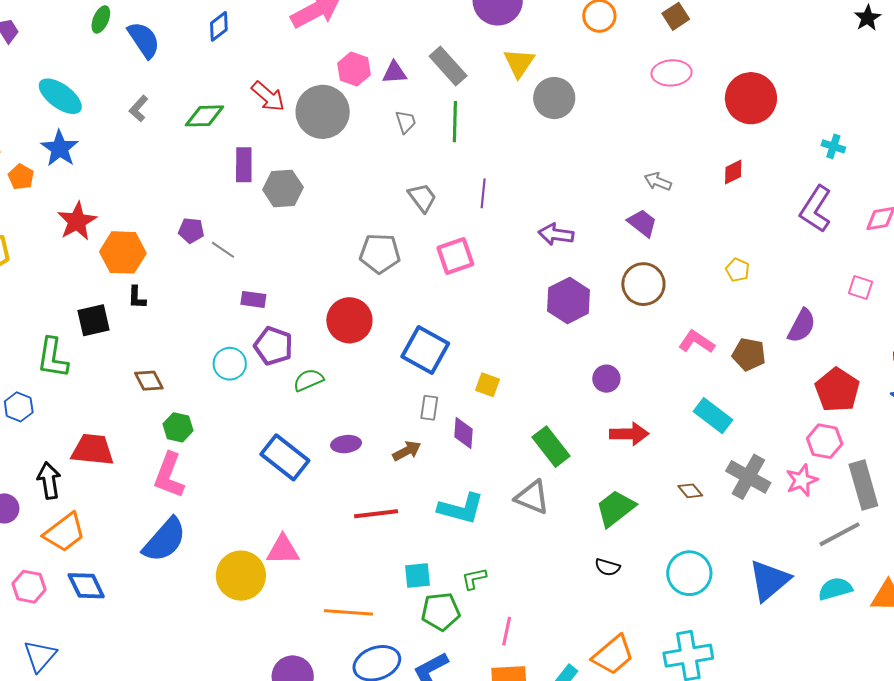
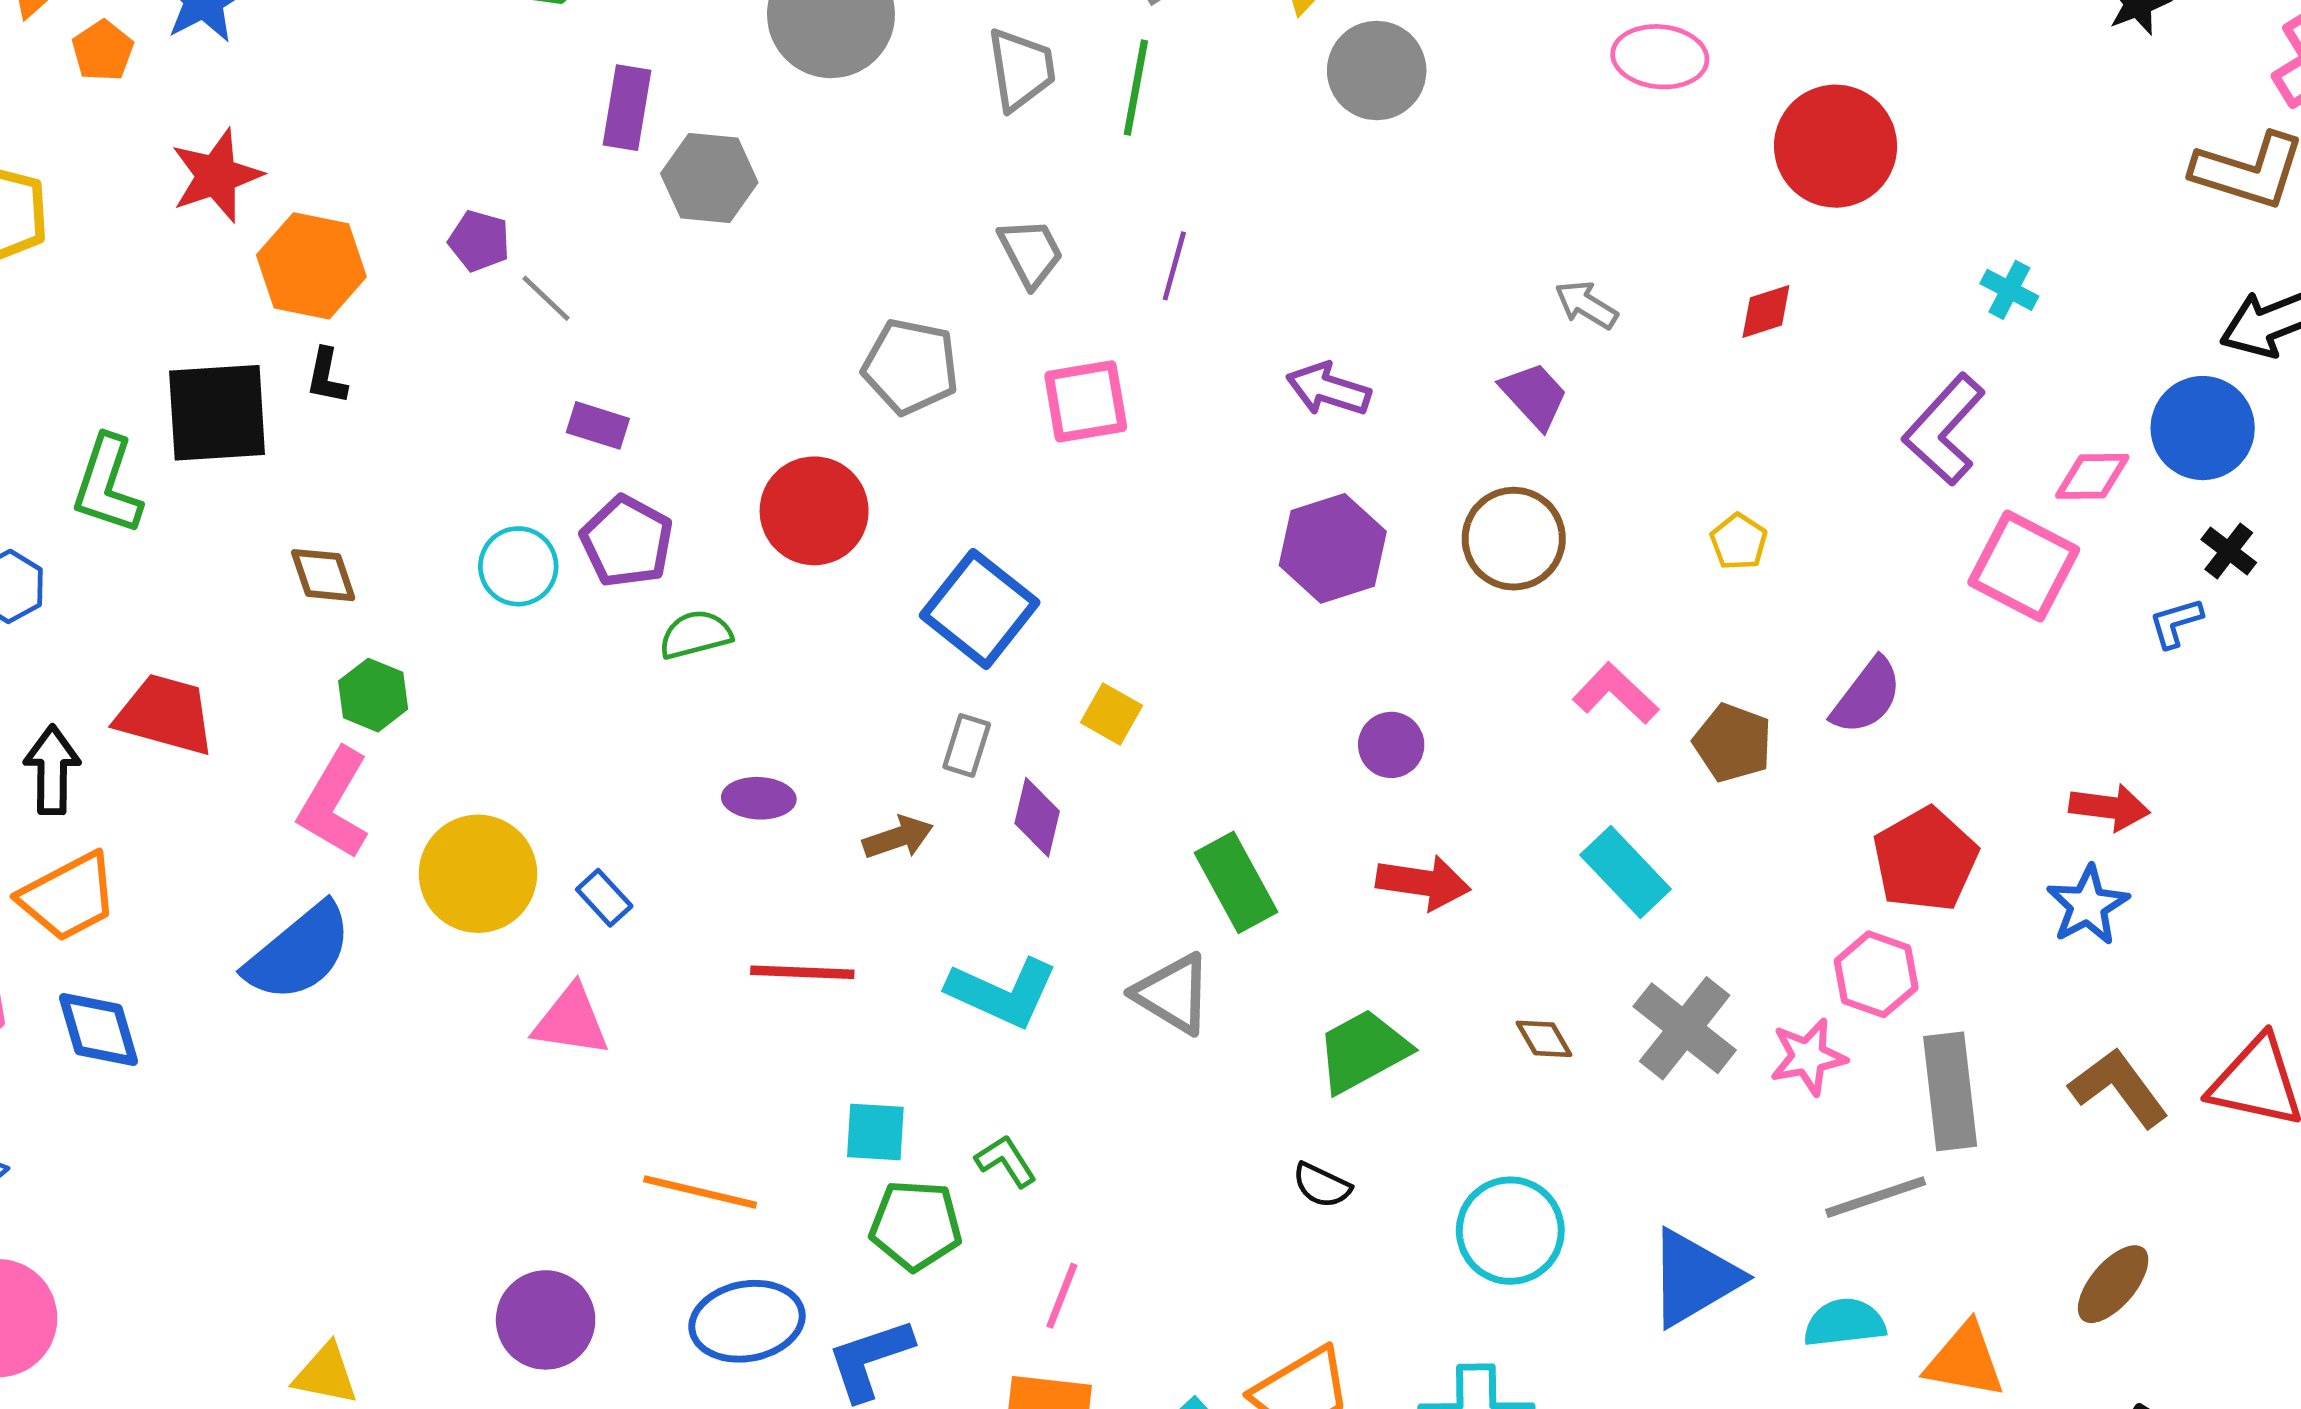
gray trapezoid: (406, 122) -> (1021, 69), size x1.5
pink square: (861, 288) -> (2024, 566), moved, size x1.8
black square: (94, 320) -> (217, 413), size x1.4
blue rectangle: (285, 457) -> (604, 898), moved, size x0.5
yellow circle: (241, 576) -> (478, 874), moved
green L-shape: (474, 579) -> (1006, 1161), turned 60

